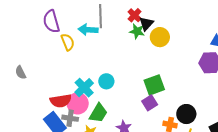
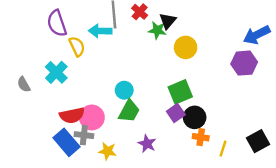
red cross: (135, 15) -> (140, 12), moved
yellow circle: (160, 37) -> (186, 47), moved
cyan cross: (84, 88) -> (56, 72), moved
green trapezoid: (98, 113) -> (129, 111), moved
black circle: (186, 114) -> (195, 117), moved

